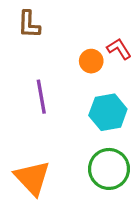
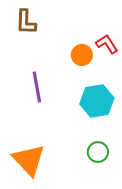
green circle: (109, 169) -> (98, 152), size x0.6

